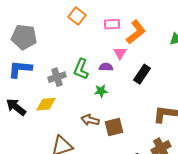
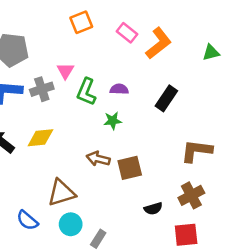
orange square: (77, 16) -> (81, 22), turned 30
pink rectangle: (112, 24) -> (127, 33), turned 42
pink triangle: (120, 53) -> (65, 71), moved
gray cross: (57, 77) -> (42, 89), moved

